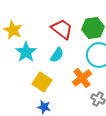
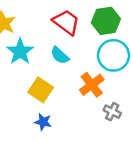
cyan semicircle: (57, 55) -> (60, 55), turned 98

